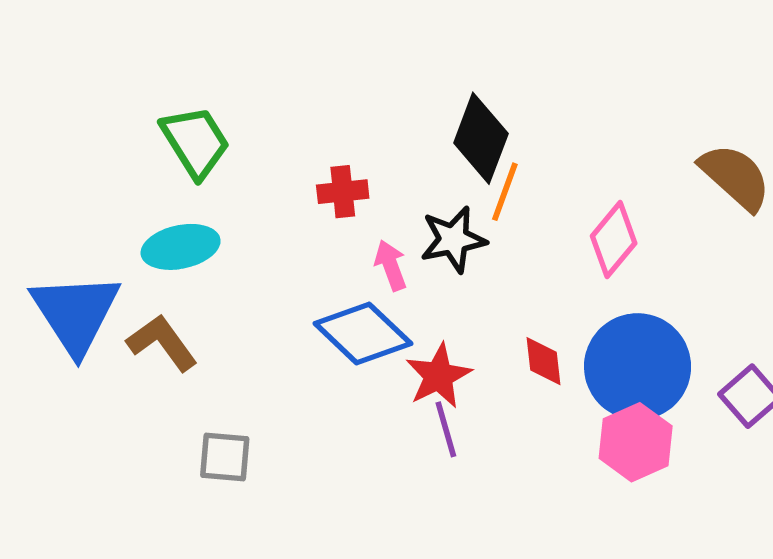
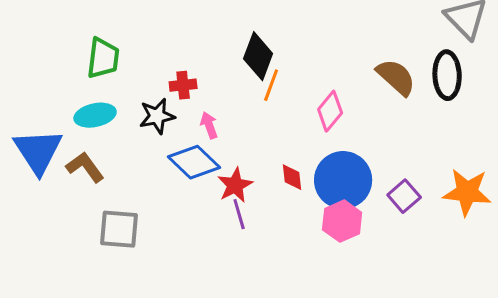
green trapezoid: (195, 142) -> (103, 58), turned 39
black star: (453, 240) -> (157, 116), moved
gray square: (225, 457) -> (119, 229), size x1.4

